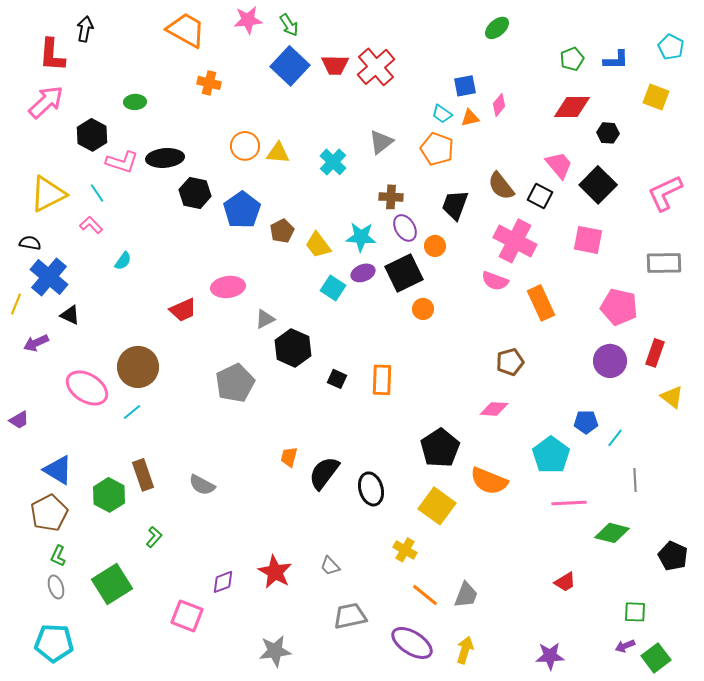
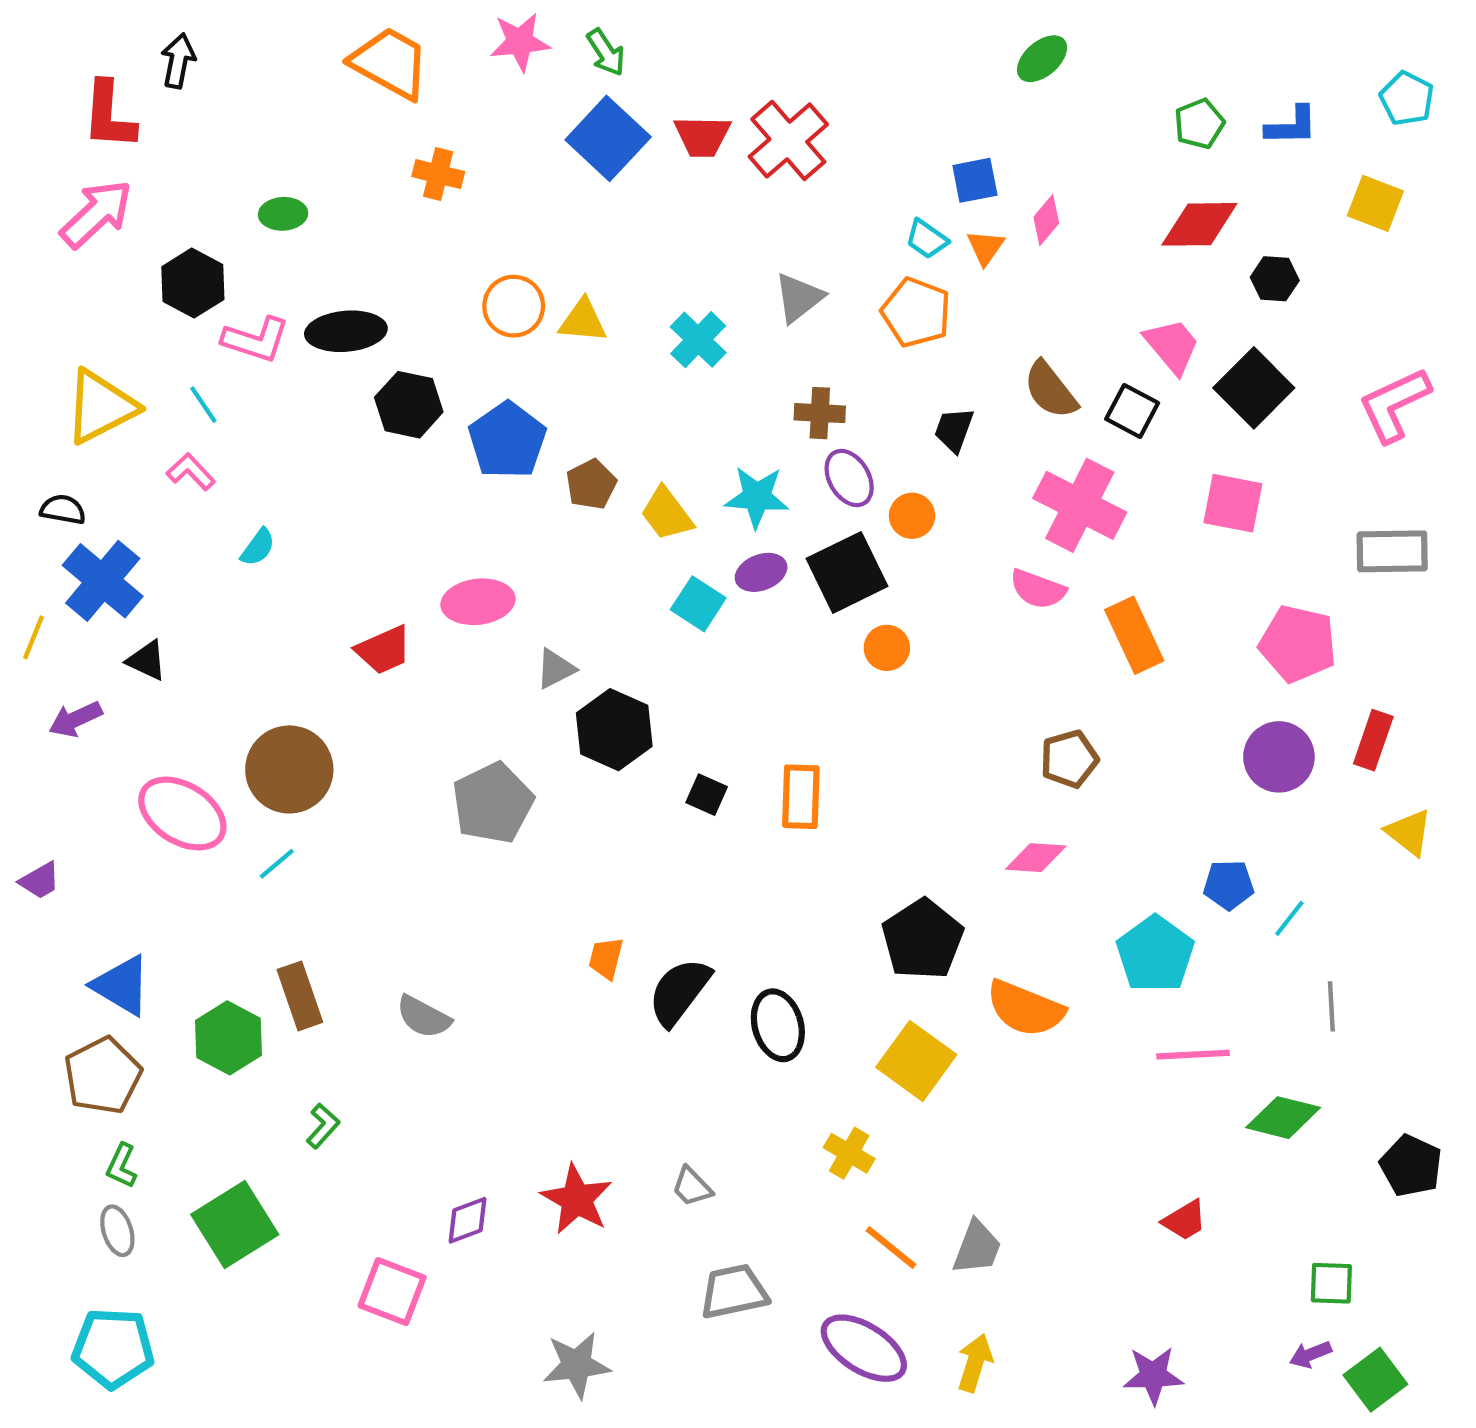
orange triangle: (470, 118) -> (985, 247), turned -42
black trapezoid: (455, 205) -> (954, 430), size x0.7

